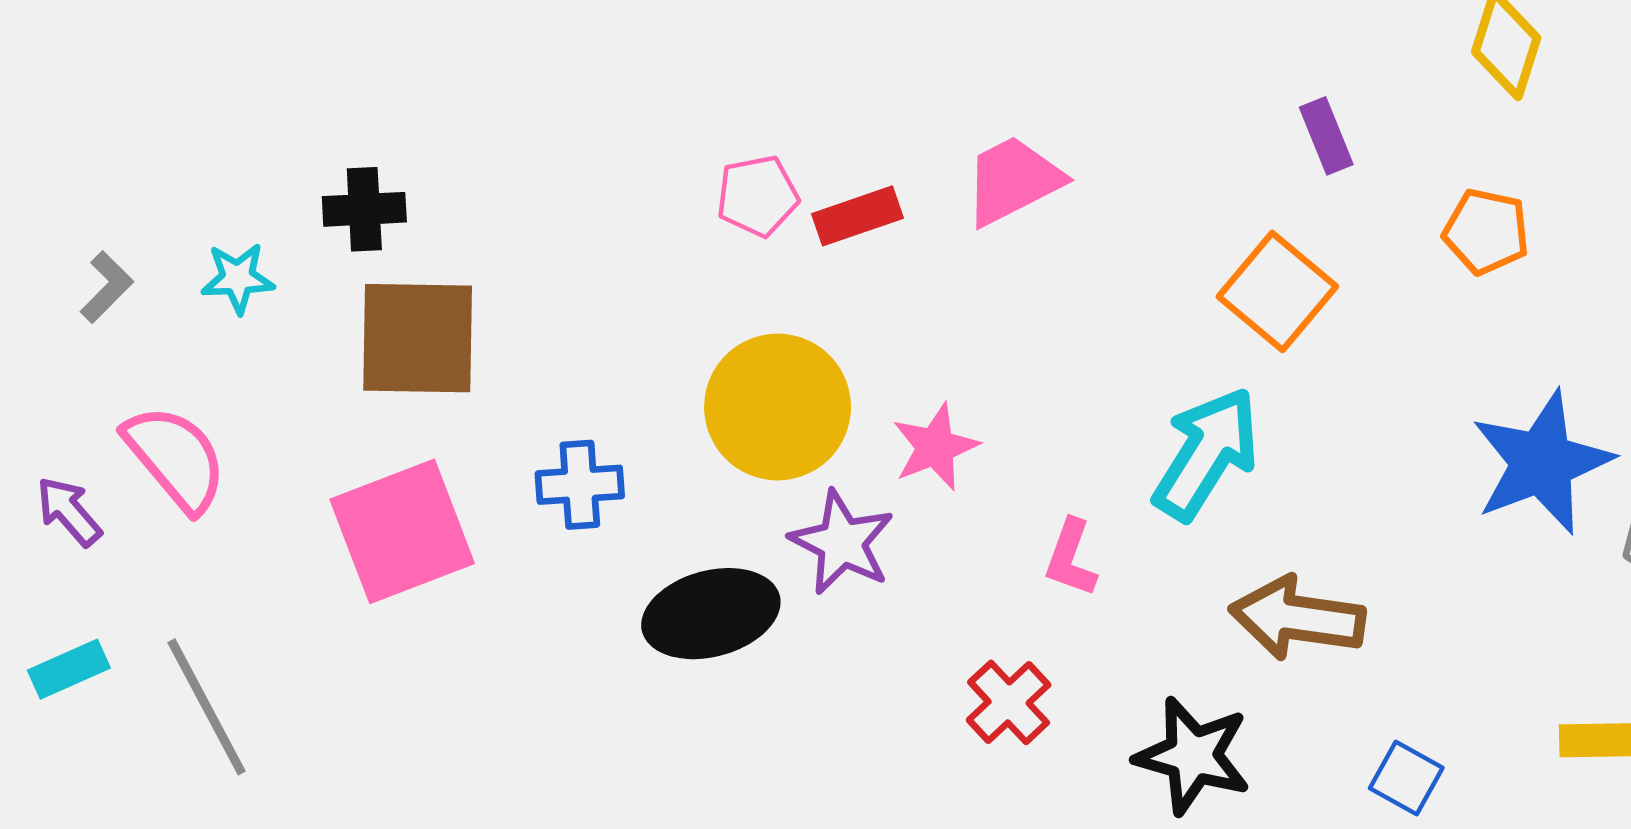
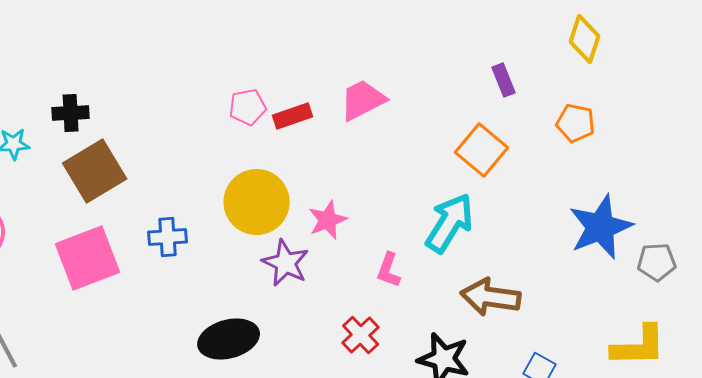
brown square: (418, 338) -> (95, 171), turned -32
black ellipse: (711, 614) -> (229, 339), moved

